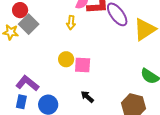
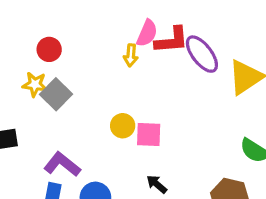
yellow arrow: (71, 23) -> (131, 55), moved
gray square: (29, 24) -> (56, 94), moved

